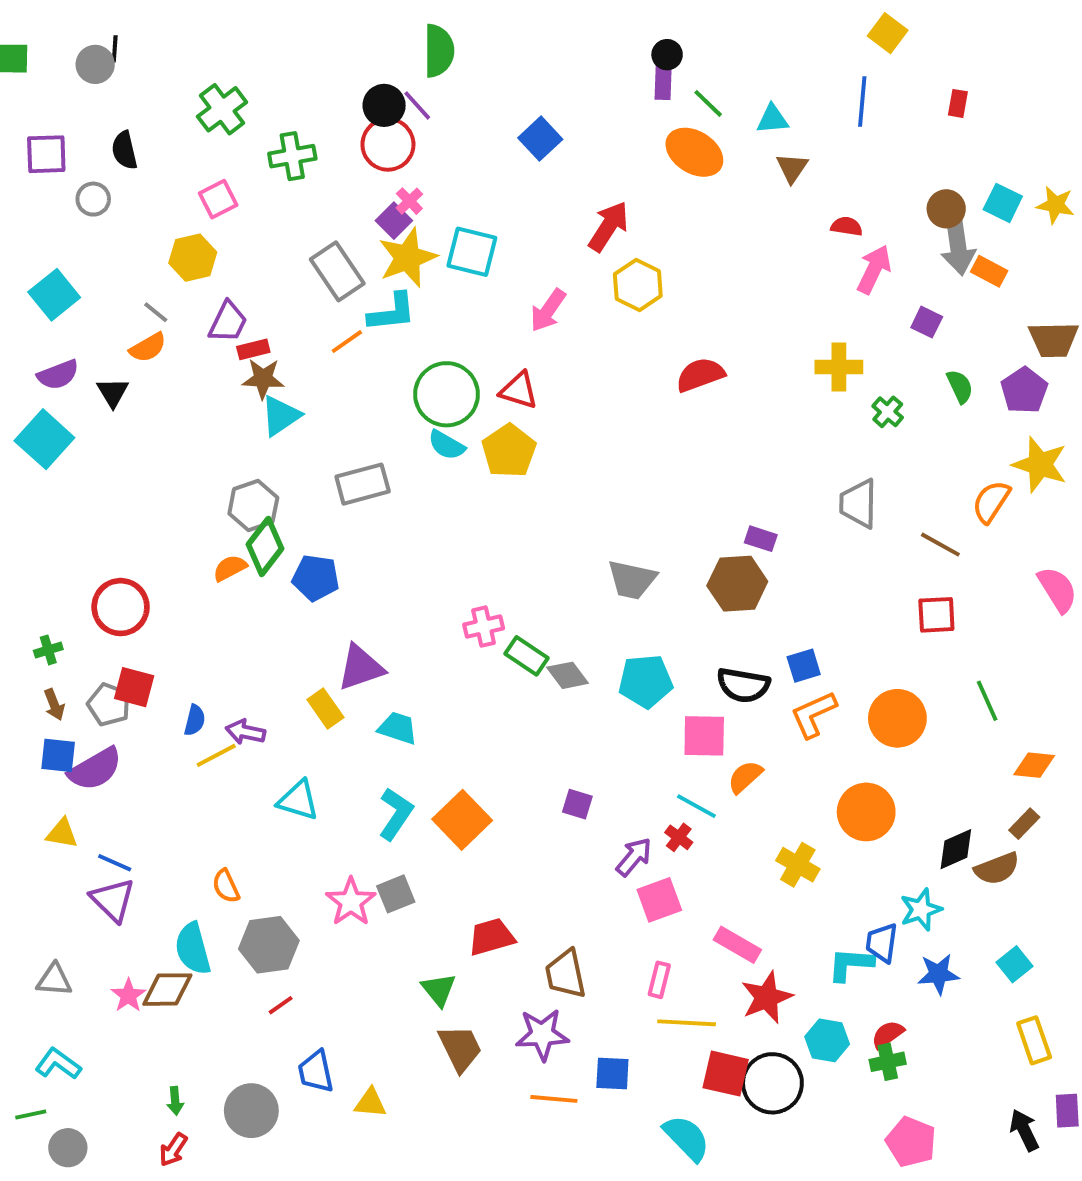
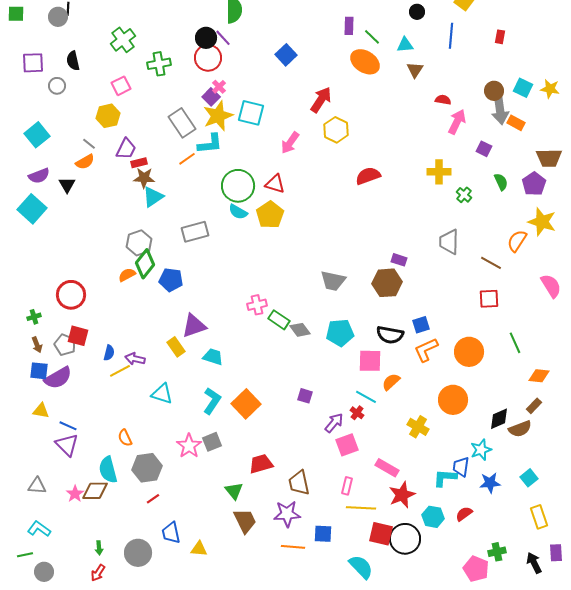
black circle: (667, 55) -> (417, 12), moved
green cross: (888, 1062) -> (497, 552), moved

